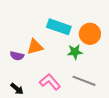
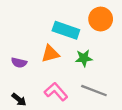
orange circle: (90, 34) -> (101, 19), moved
orange triangle: (35, 47) -> (50, 54), moved

